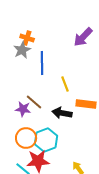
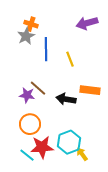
purple arrow: (83, 37) -> (87, 23), turned 30
yellow line: (65, 84) -> (70, 59), moved
cyan hexagon: (46, 140) -> (69, 142), moved

